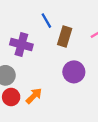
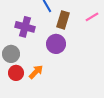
purple circle: (74, 72) -> (56, 44), moved

